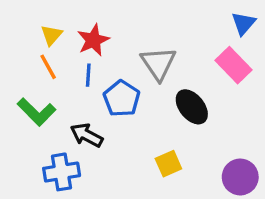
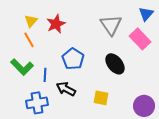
gray triangle: (158, 63) -> (111, 25), moved
blue line: (88, 75) -> (45, 75), moved
black arrow: (87, 135) -> (66, 89), moved
yellow square: (168, 164) -> (101, 98), turned 35

